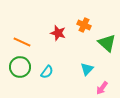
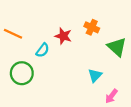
orange line: (22, 42) -> (13, 34), moved
cyan semicircle: (47, 72) -> (43, 50), moved

